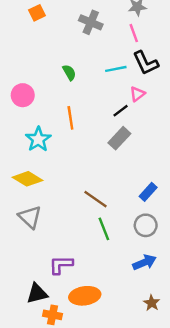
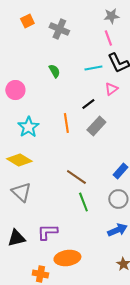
gray cross: (91, 22) -> (59, 29), moved
black line: (121, 111) -> (88, 104), moved
orange line: (70, 118) -> (66, 123), moved
black triangle: (37, 293) -> (16, 238), moved

